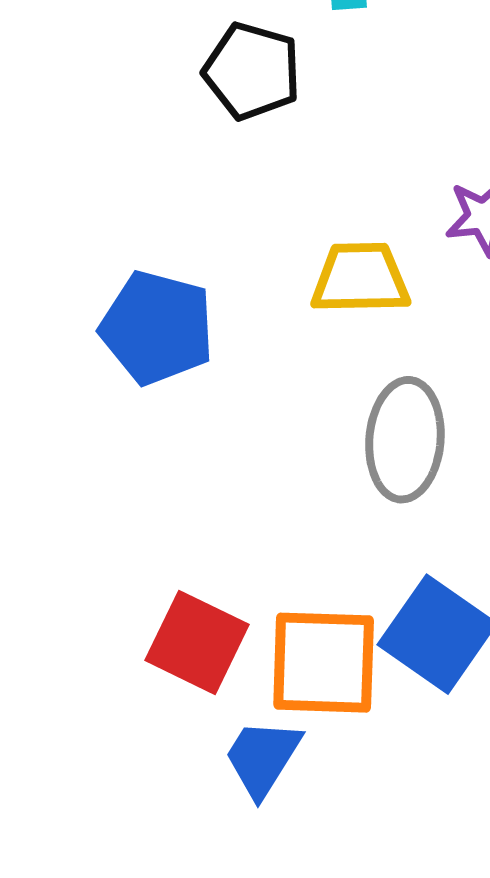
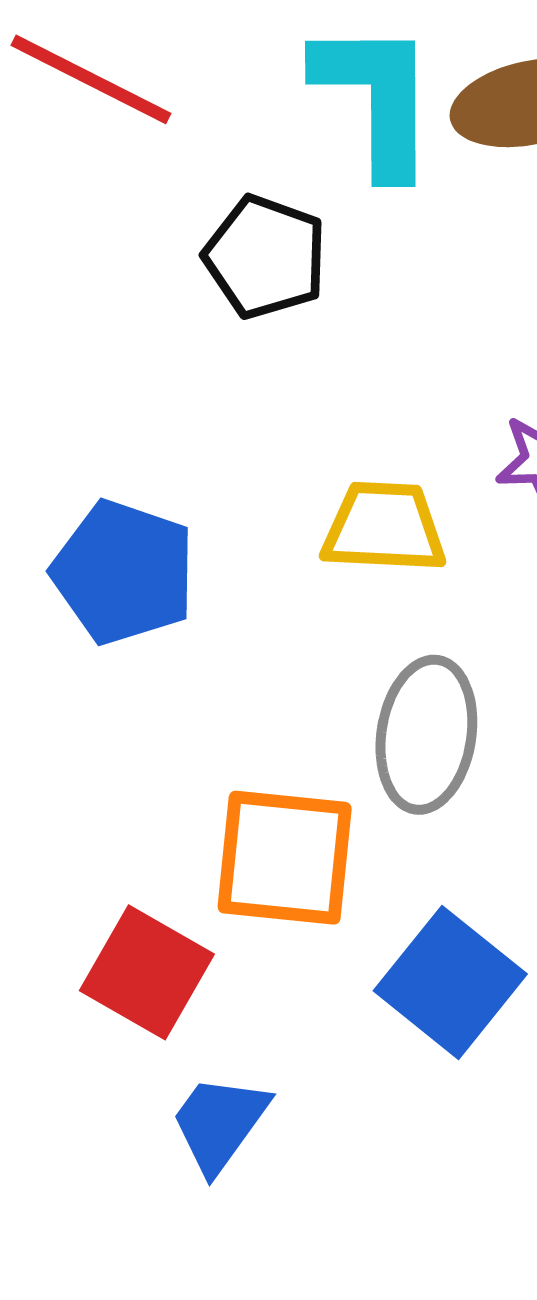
orange square: (324, 663) -> (285, 858), moved

